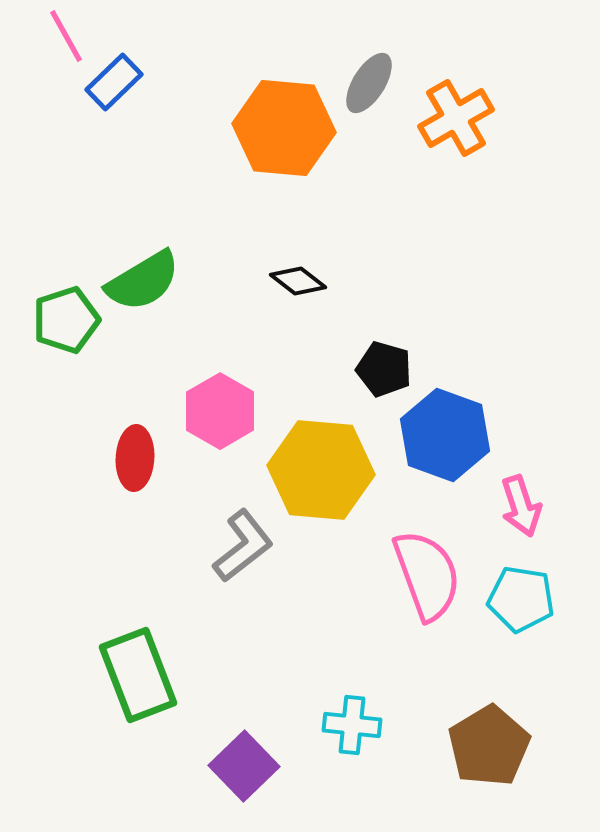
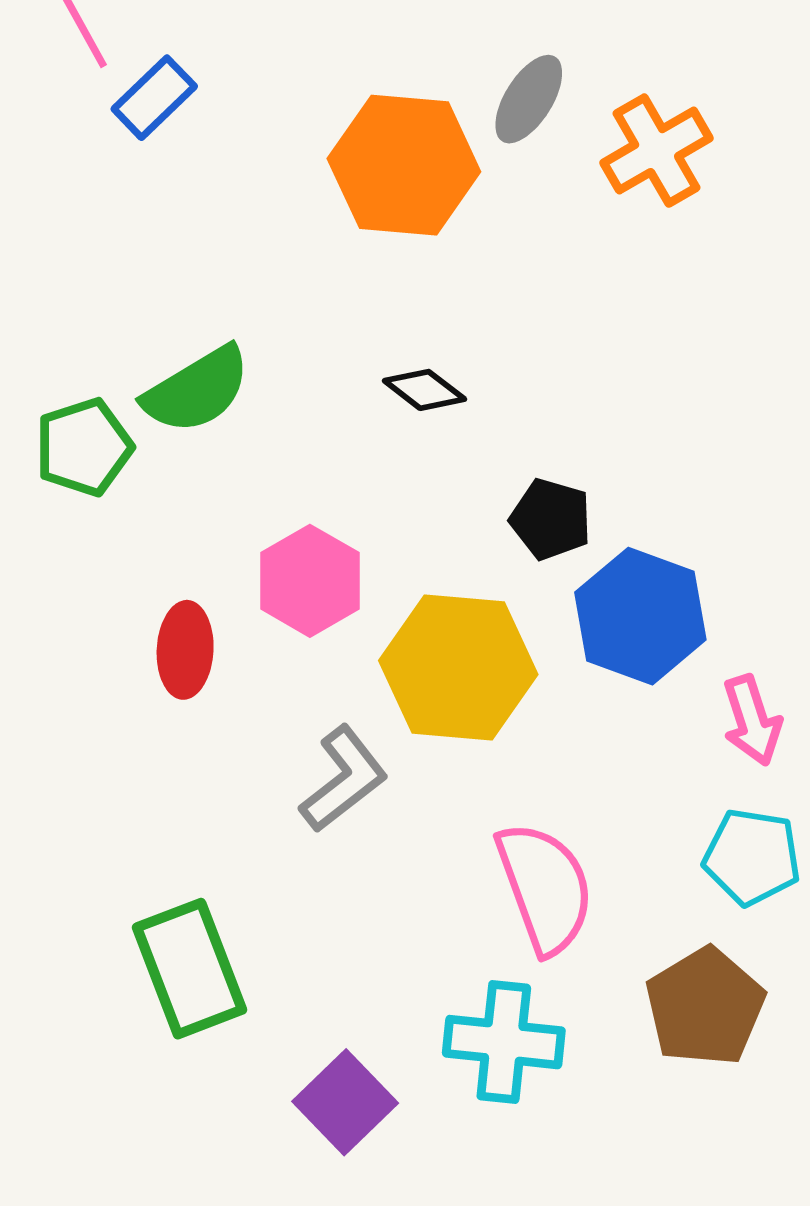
pink semicircle: (427, 575) -> (545, 888), moved
cyan cross: (352, 725) -> (504, 1042), size x1.4
brown pentagon: (489, 746) -> (705, 1007), moved

